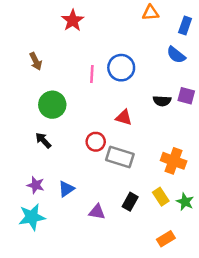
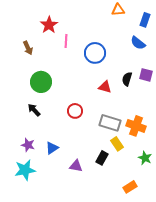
red star: (73, 20) -> (49, 25), moved
pink line: (92, 74) -> (66, 41), moved
black semicircle: (162, 101) -> (127, 79), turned 104
red triangle: (124, 117) -> (105, 87), moved
gray rectangle: (120, 157) -> (110, 123), moved
yellow rectangle: (161, 197) -> (117, 144), moved

